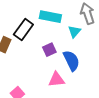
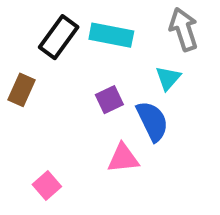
black rectangle: (23, 30) -> (59, 37), moved
cyan triangle: (74, 32) -> (168, 78), moved

